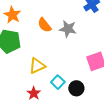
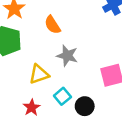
gray star: (68, 29) -> (67, 56), moved

